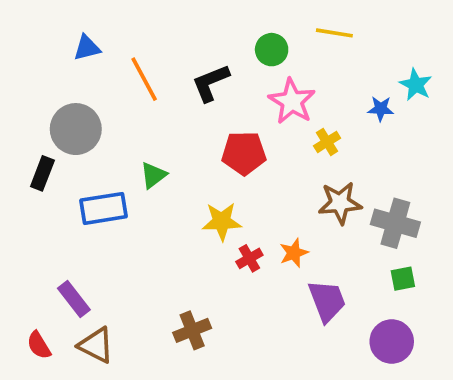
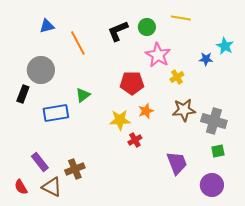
black L-shape: (211, 83) -> (118, 31), moved
orange star: (294, 253) -> (146, 111), moved
brown cross: (192, 330) -> (75, 169), moved

